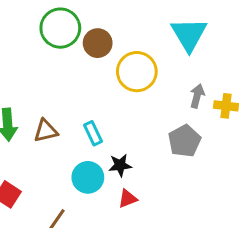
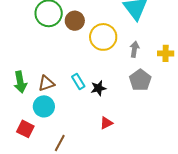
gray arrow: (197, 96) -> (134, 49), moved
black star: (120, 165) -> (98, 88), moved
cyan circle: (88, 177) -> (44, 106), moved

